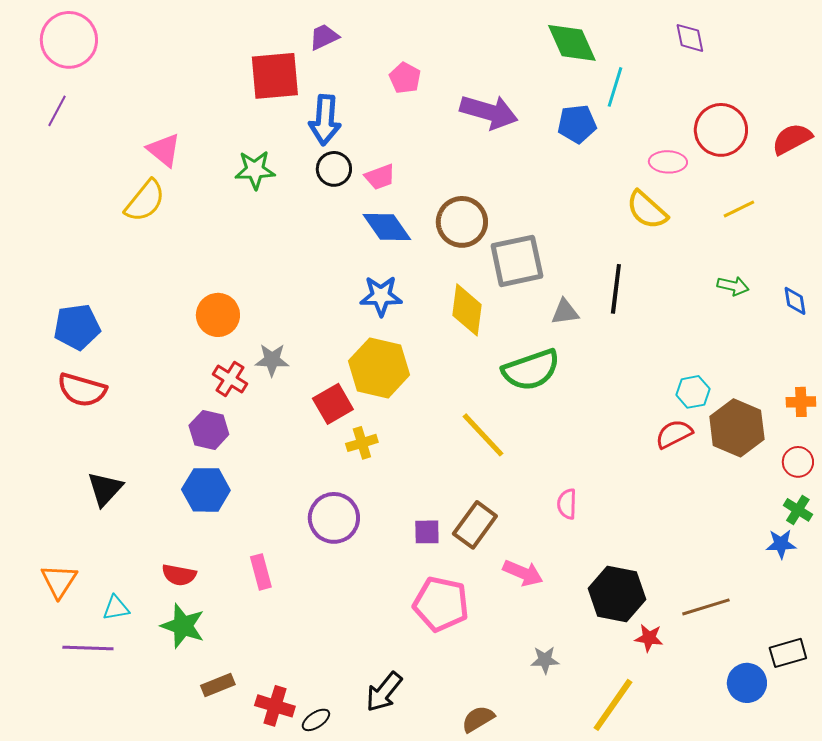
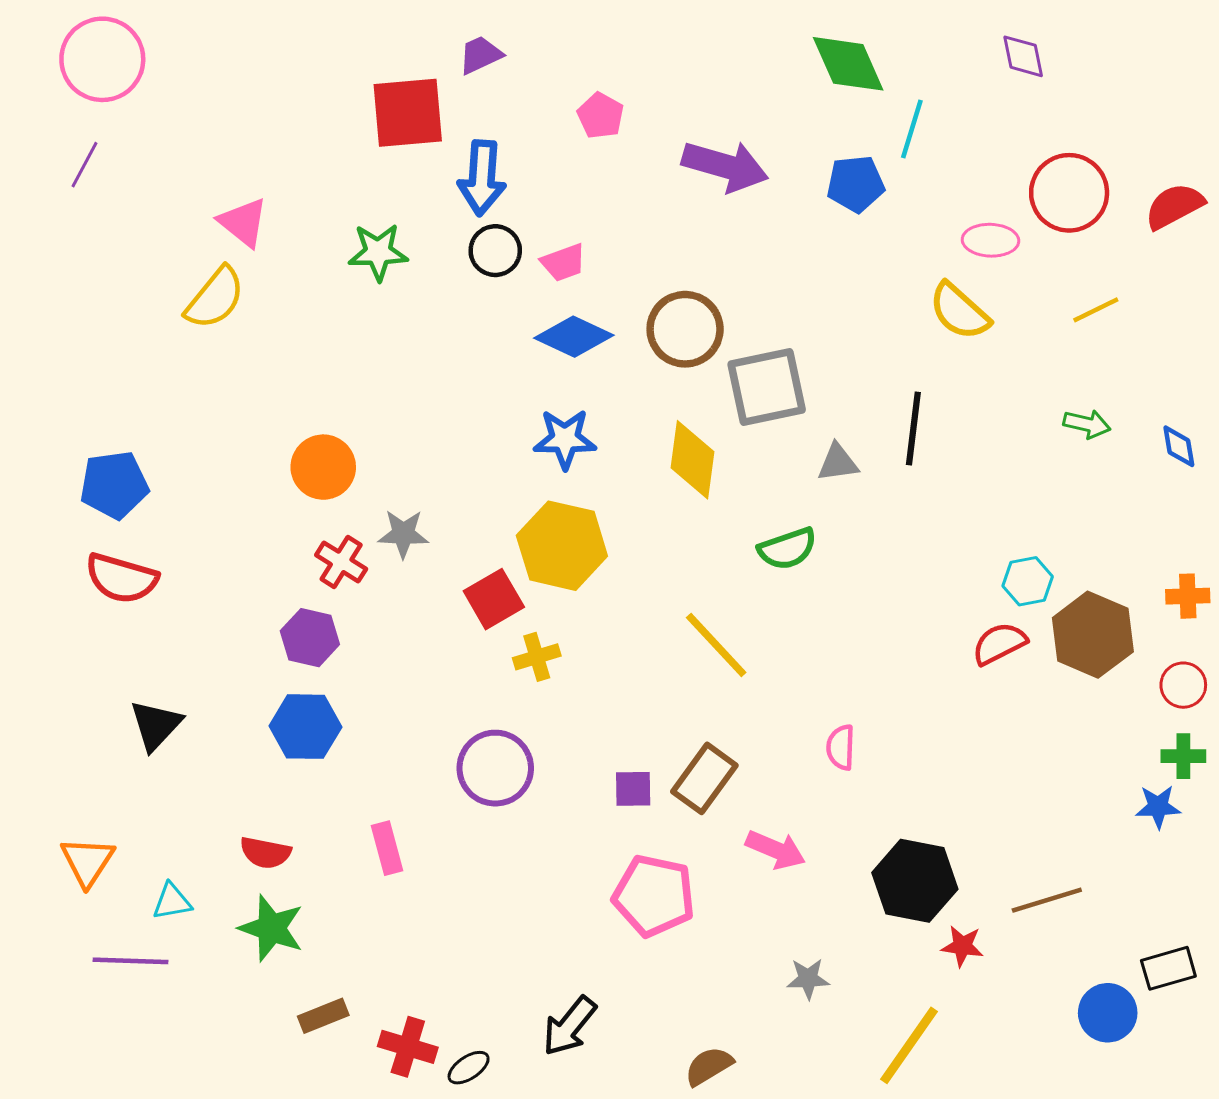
blue diamond: (387, 227) -> (574, 337), turned -30
green semicircle: (531, 370) -> (787, 549), size x0.7
green cross: (798, 510) -> (1183, 756), turned -32

